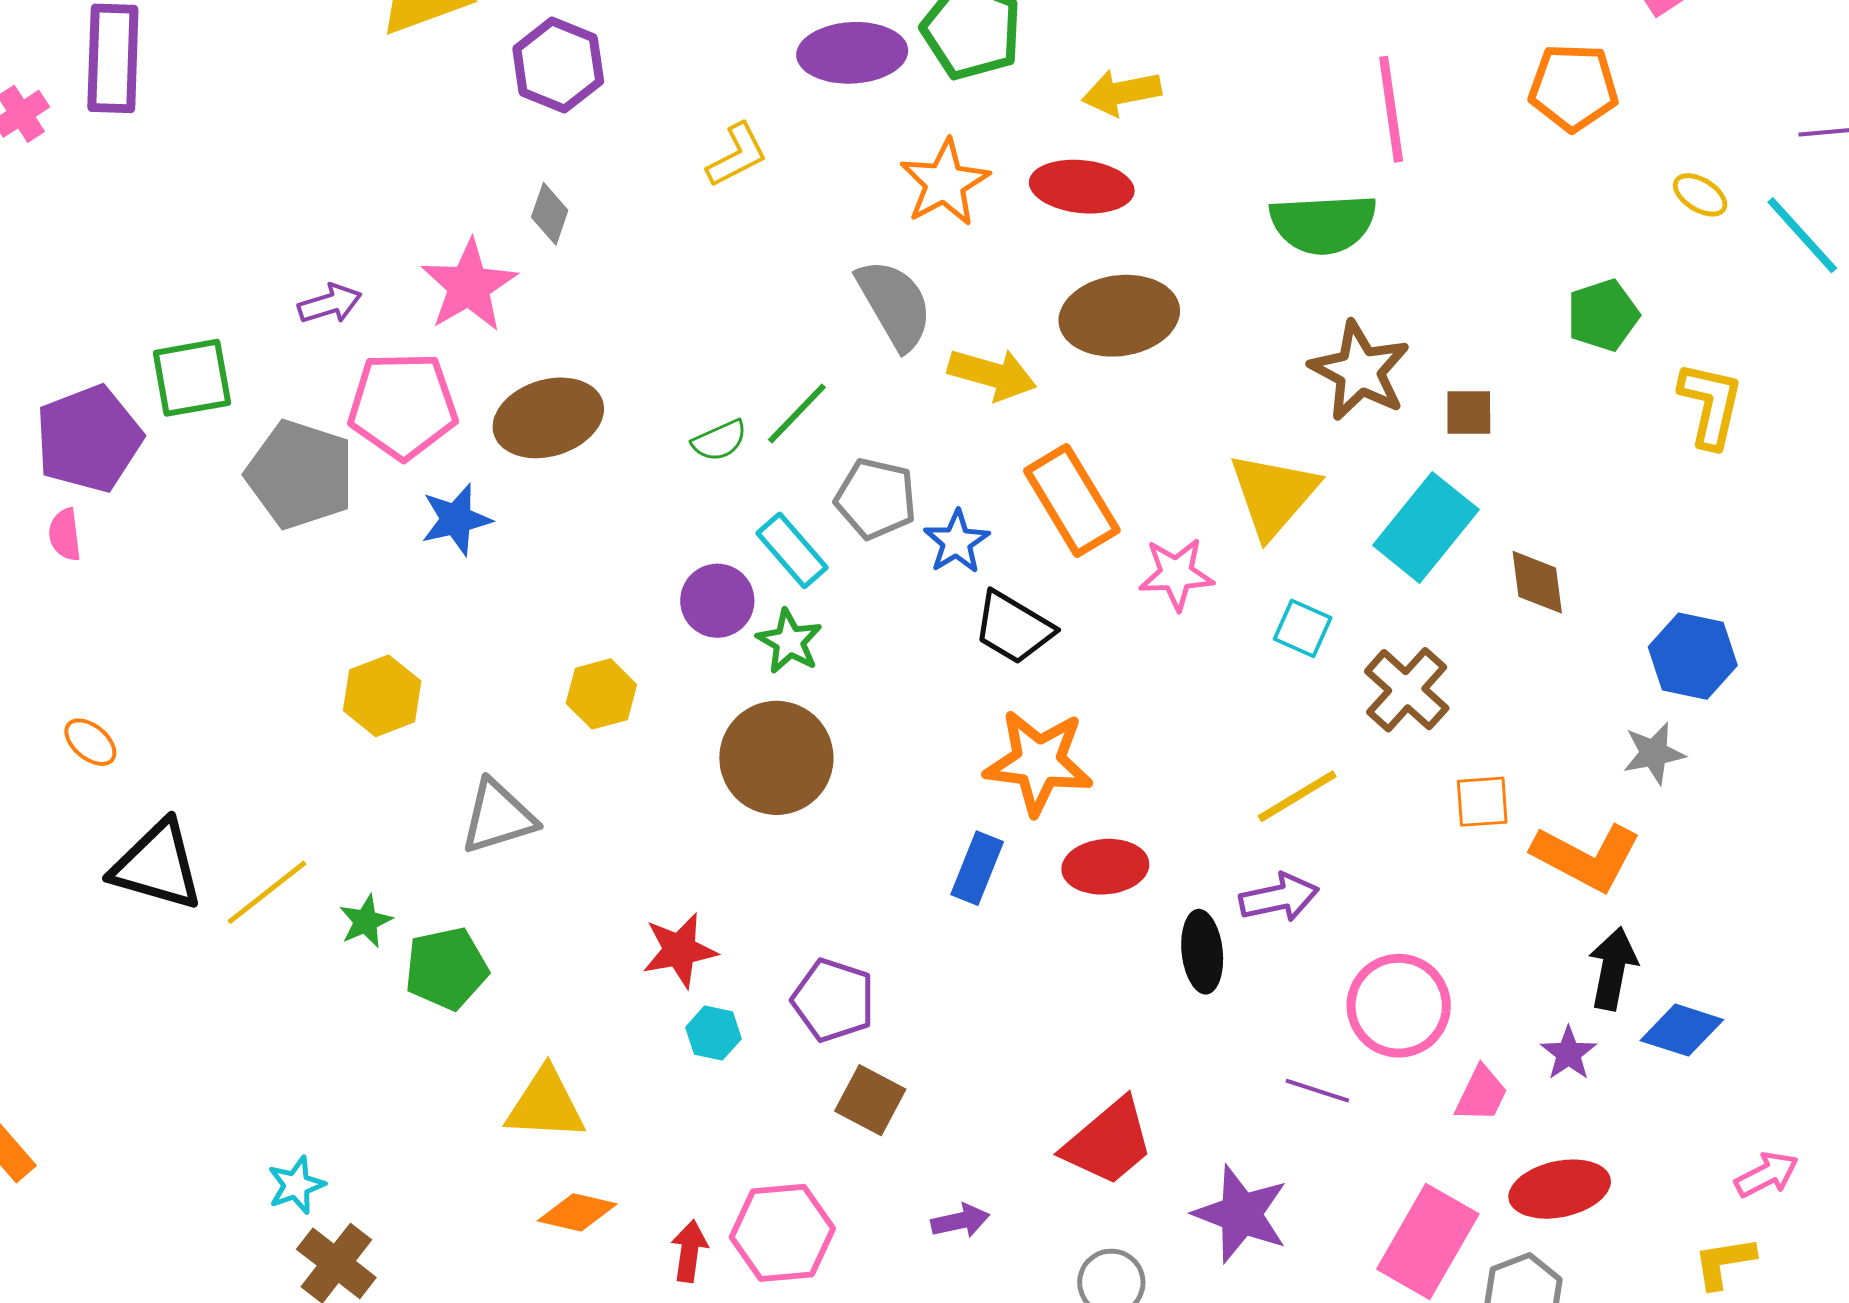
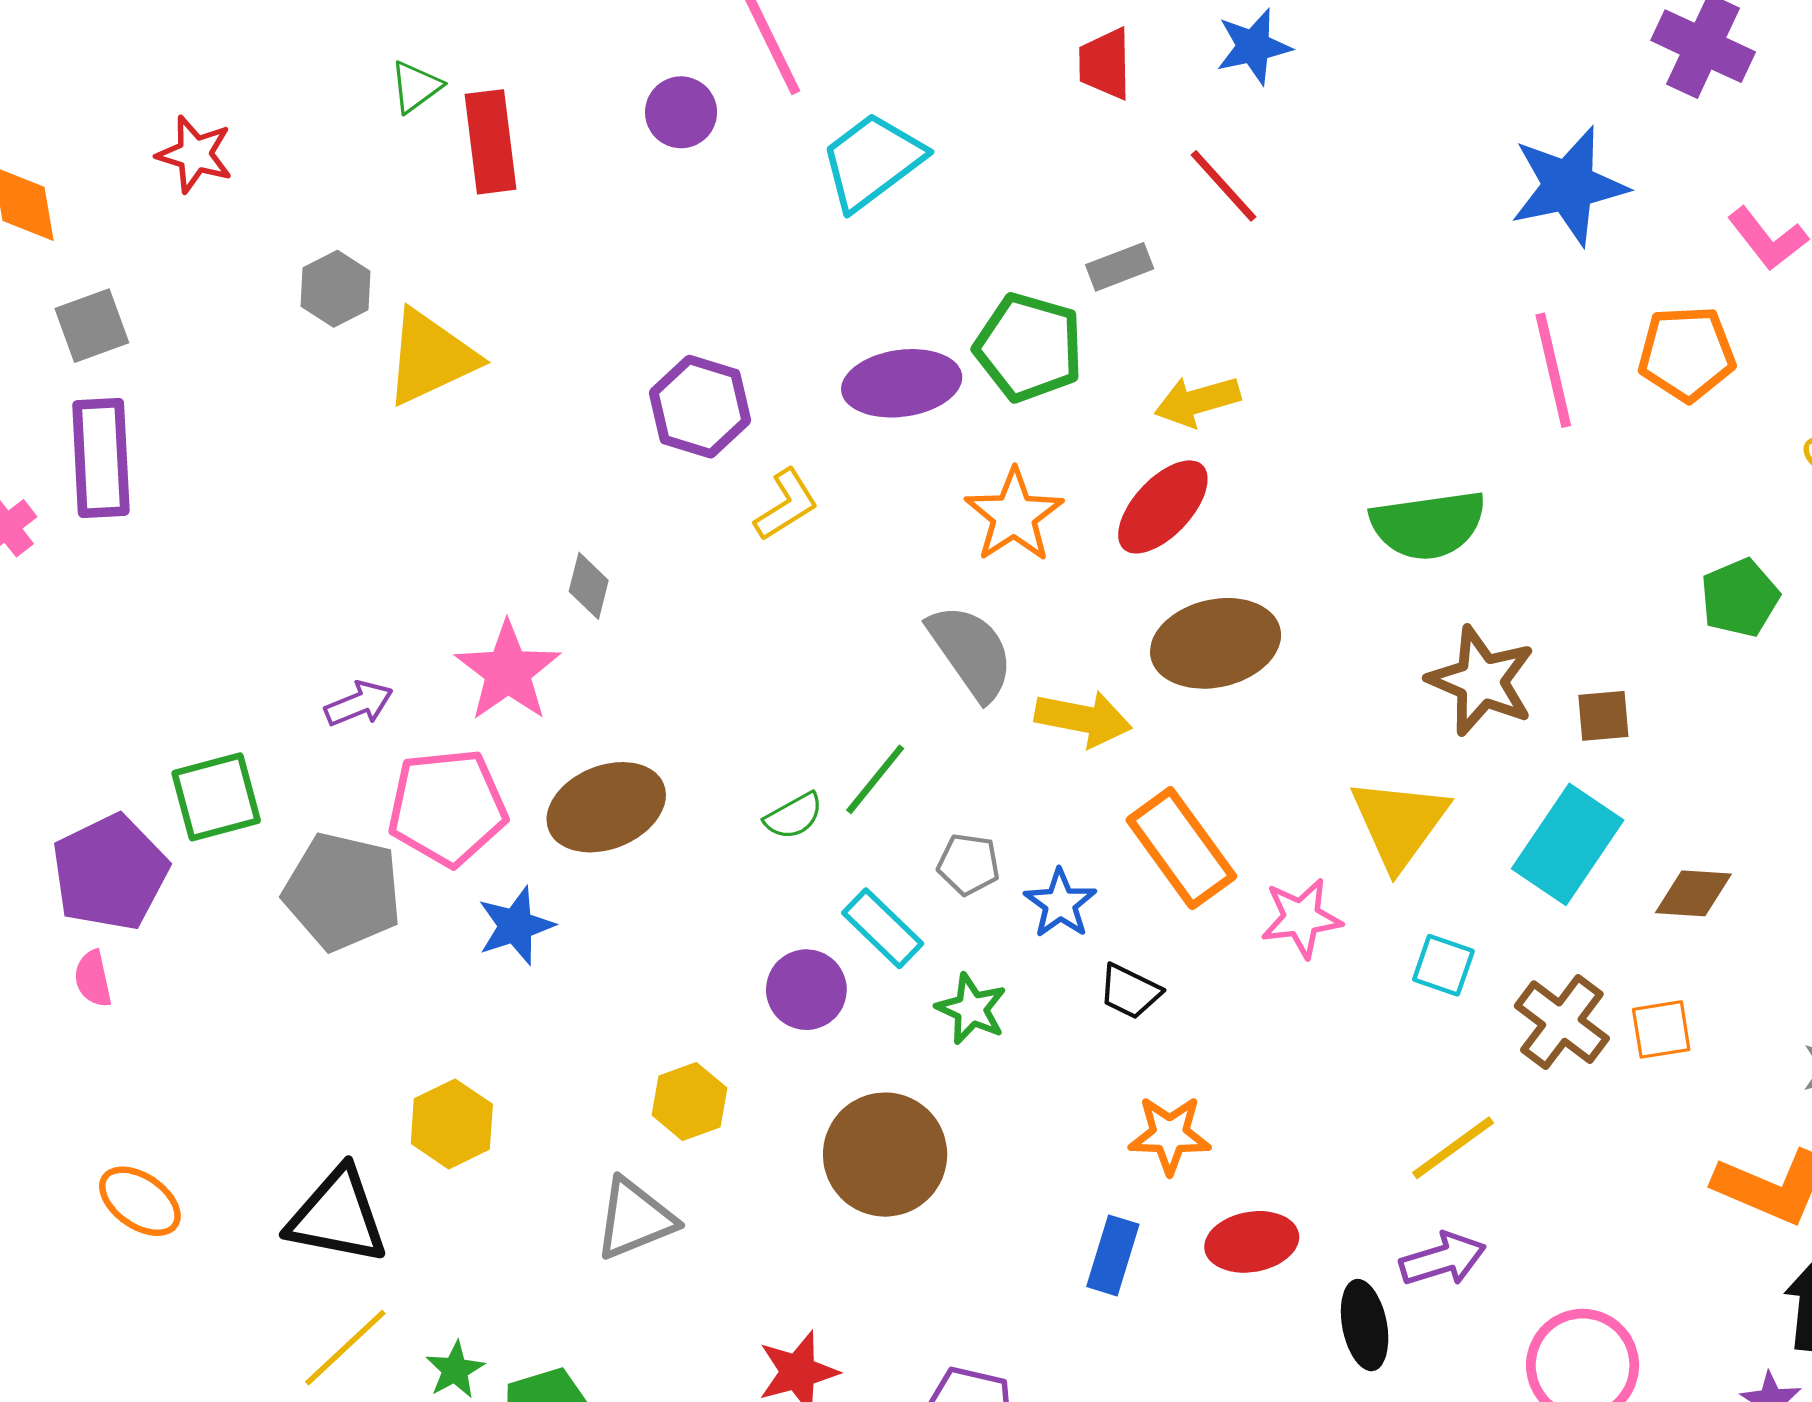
purple hexagon: (558, 65) -> (700, 407), moved
pink line: (1391, 109) -> (1553, 370), moved
red ellipse: (1082, 187) -> (1163, 507), turned -48
gray pentagon: (876, 499) -> (969, 864), size x0.7
brown diamond: (1537, 582) -> (1693, 893), turned -74
black trapezoid: (1013, 628) -> (1130, 991), size x0.7
green star: (789, 641) -> (971, 1009), moved
orange ellipse: (90, 742) -> (140, 1201), size x1.4
orange star: (1039, 762) -> (1170, 1135), size x0.7
orange square: (1482, 802) -> (1661, 1029), moved
gray triangle: (498, 817) -> (635, 1219), moved
black triangle: (157, 866) -> (337, 1216), moved

